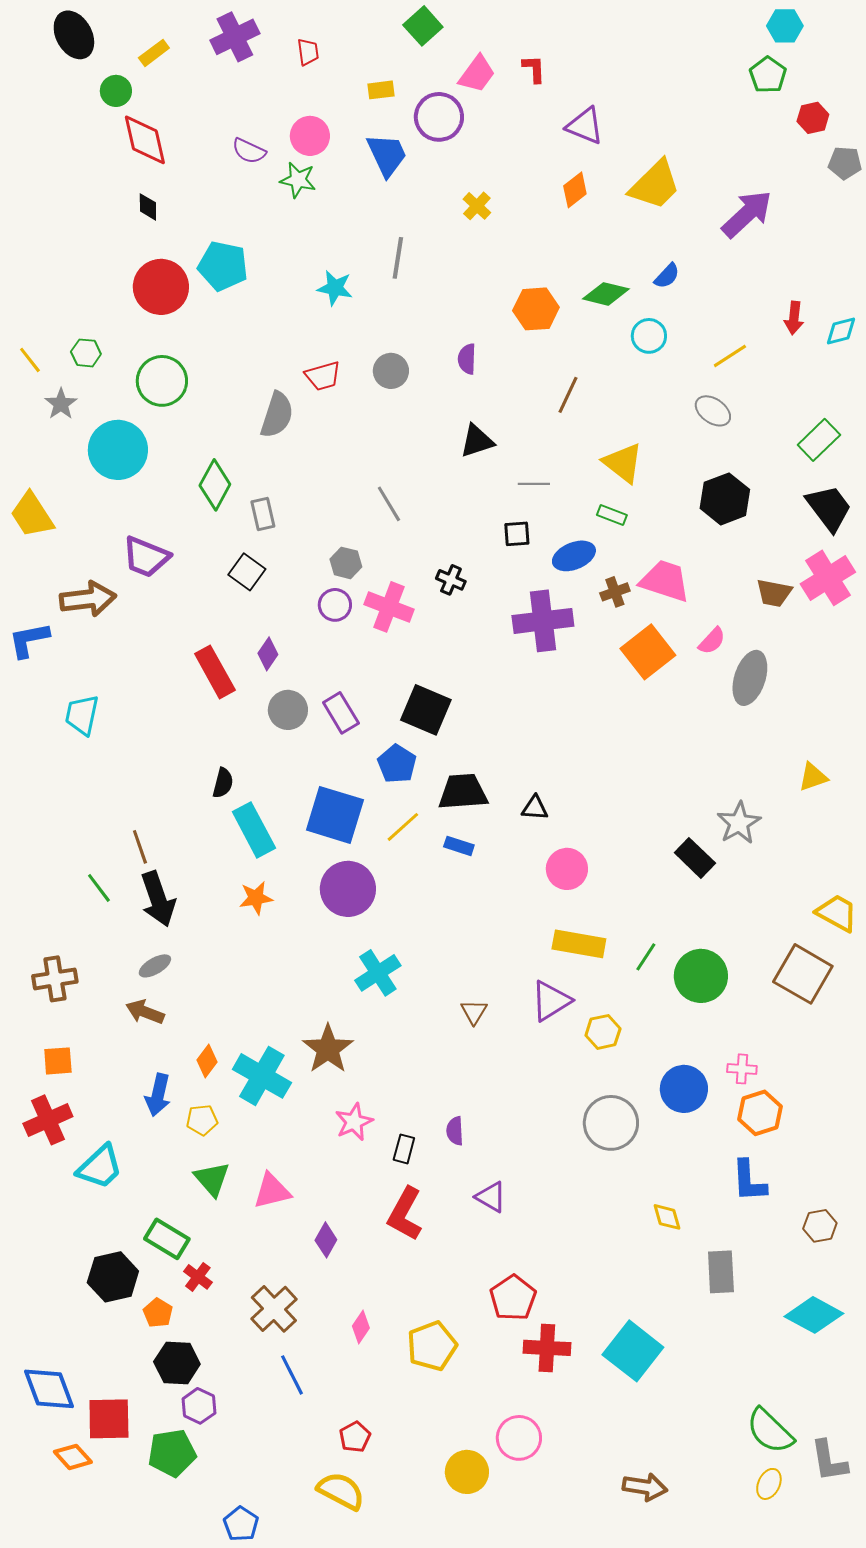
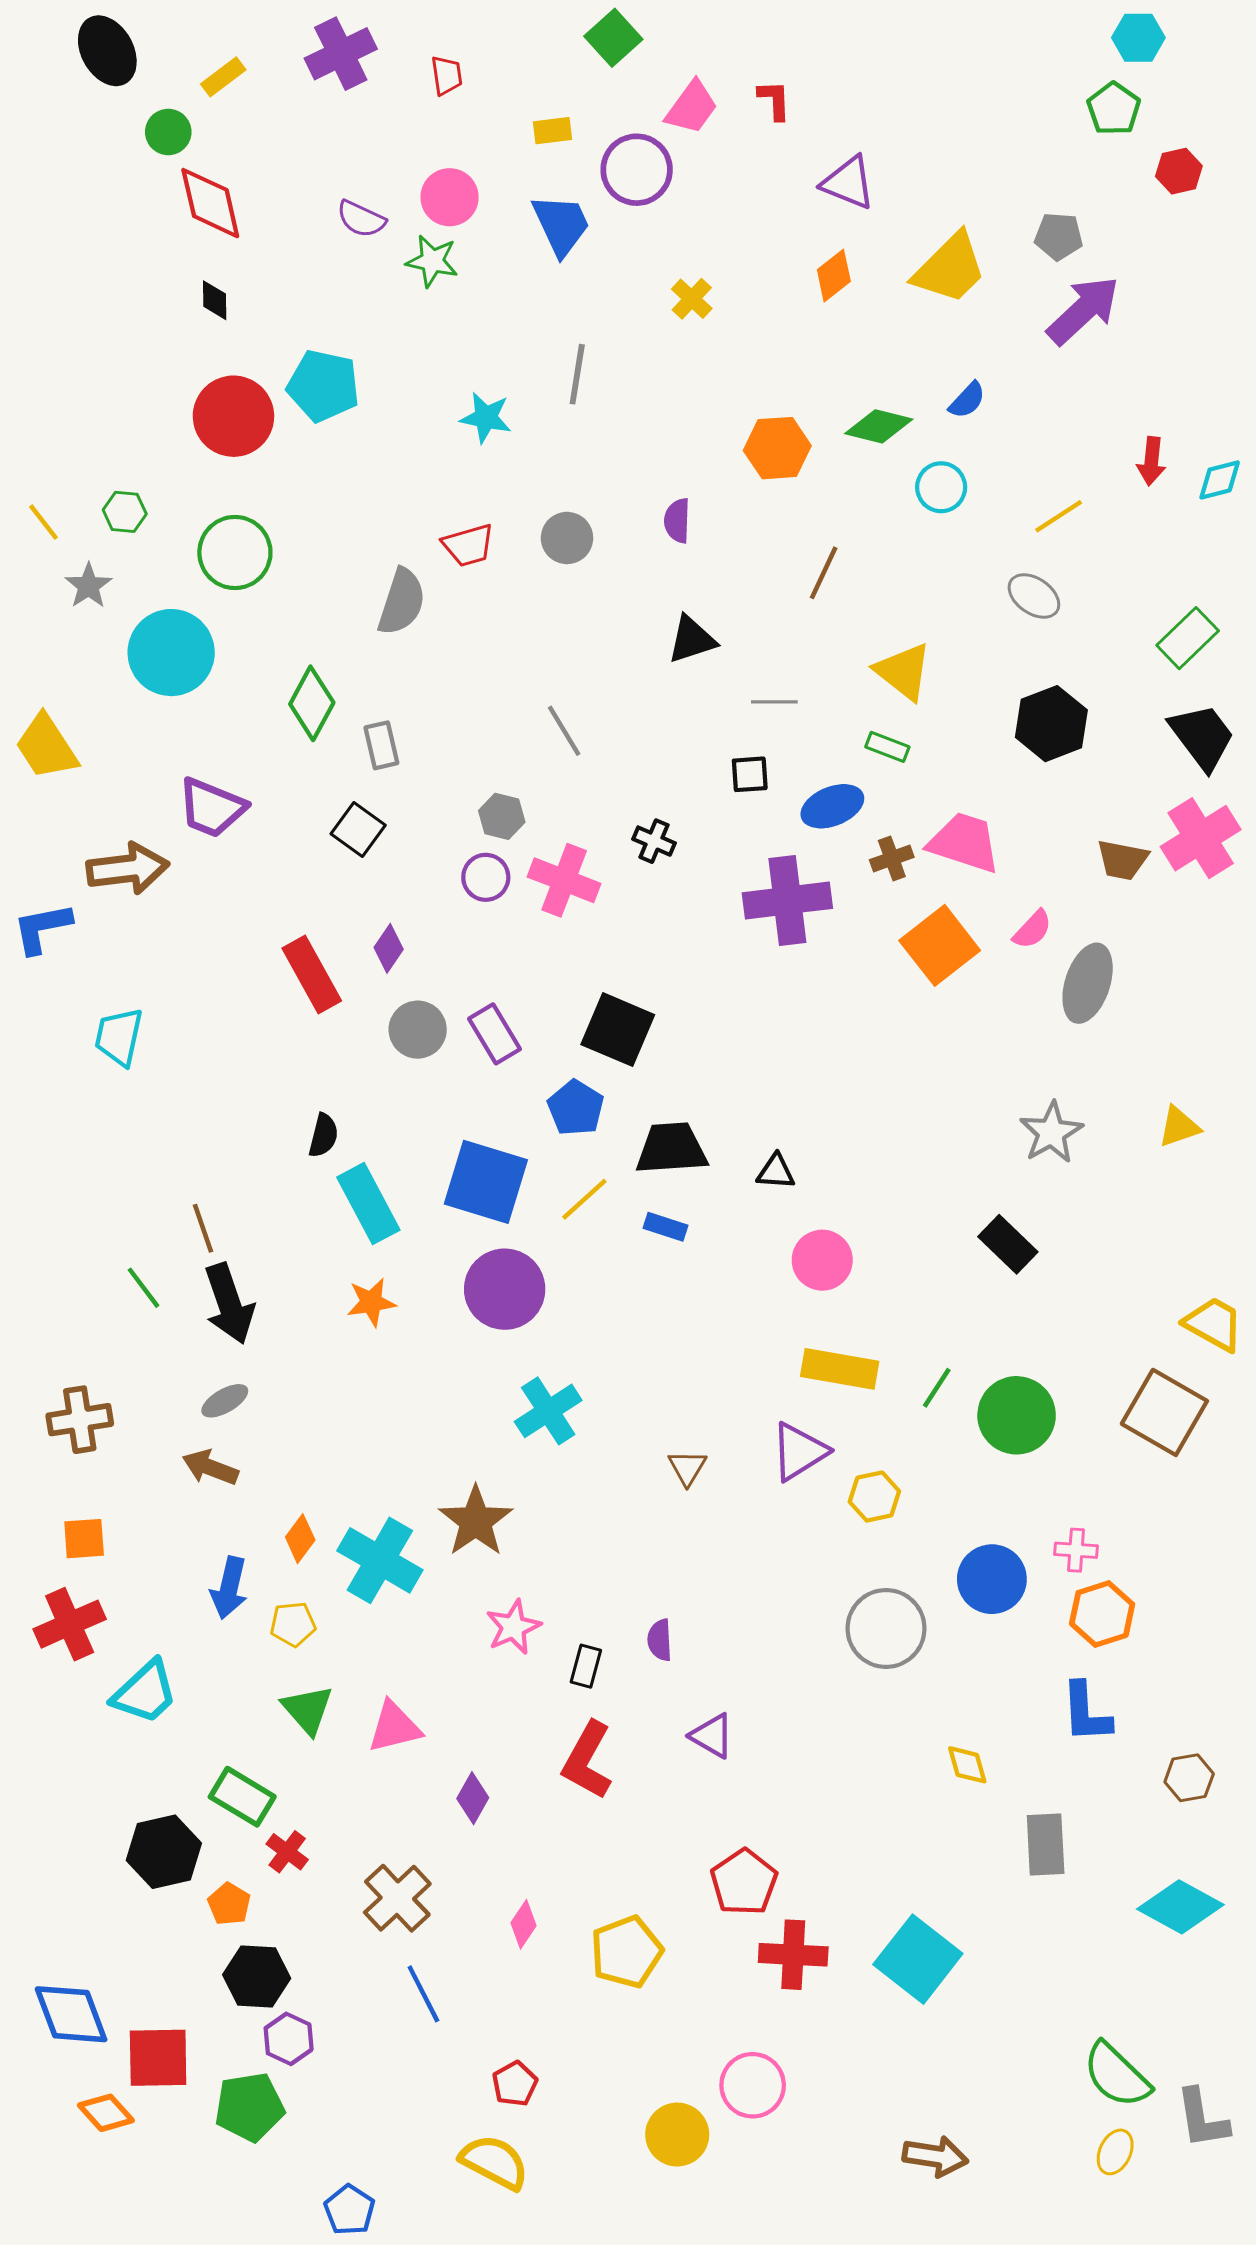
gray pentagon: (845, 163) -> (1059, 236), moved
gray star: (739, 823) -> (1051, 1133), moved

